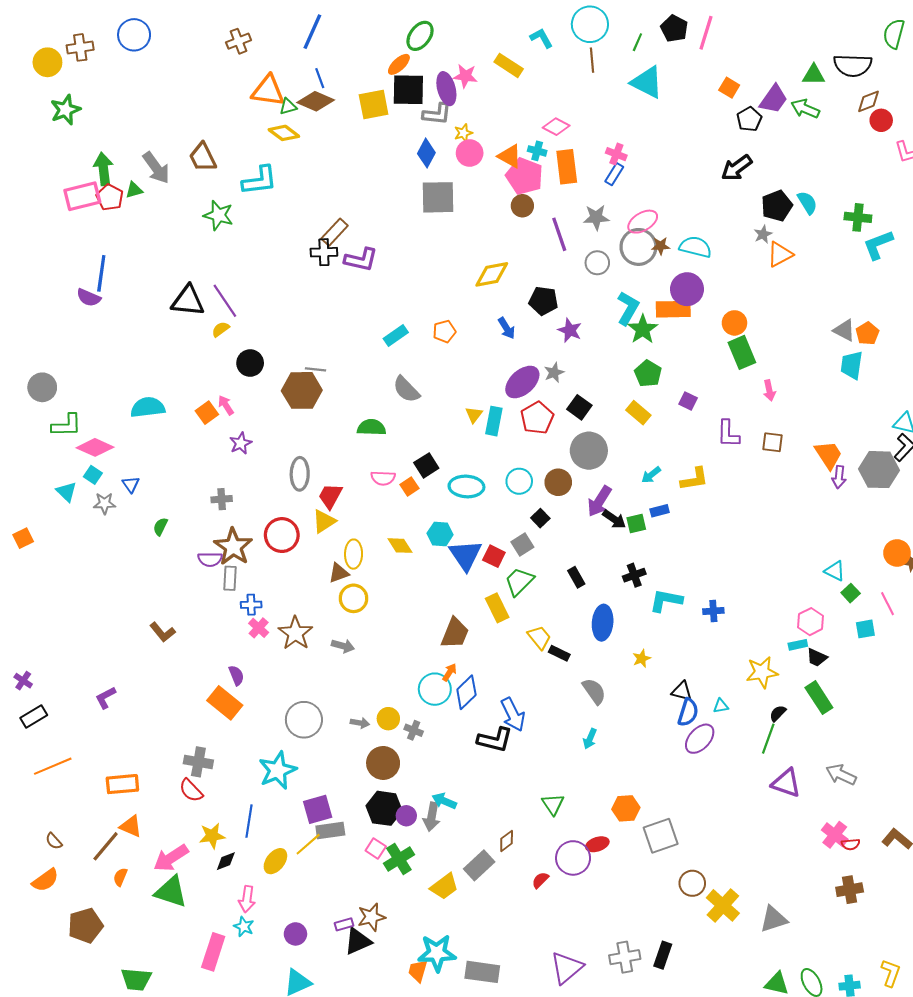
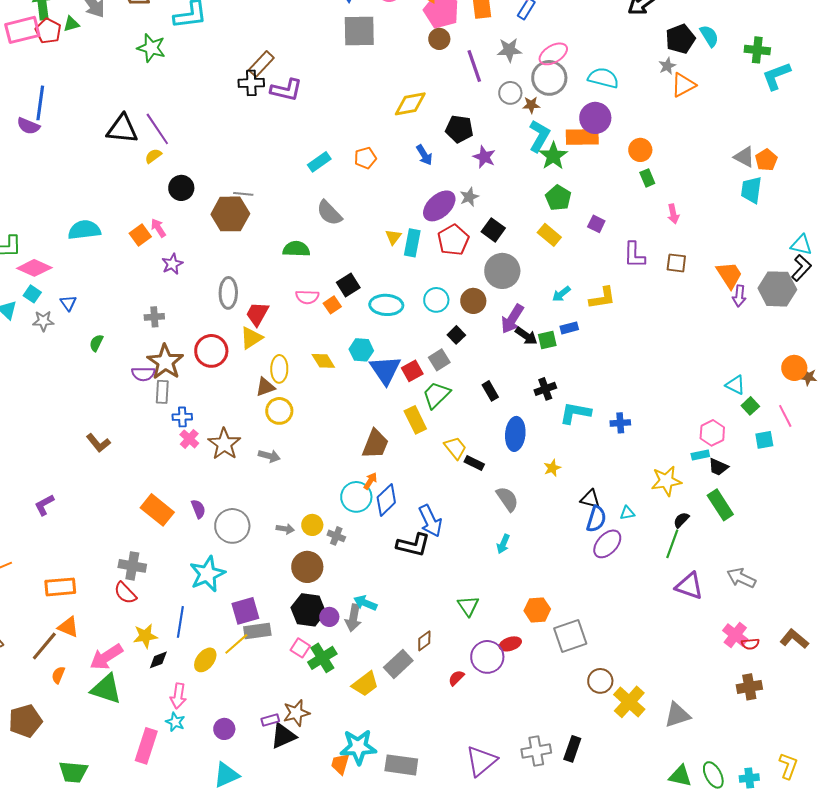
brown star: (661, 246) -> (531, 105), moved
green rectangle: (742, 352) -> (647, 178), size x0.6
red square: (494, 556) -> (412, 371), turned 35
purple semicircle: (236, 675) -> (198, 509), moved

